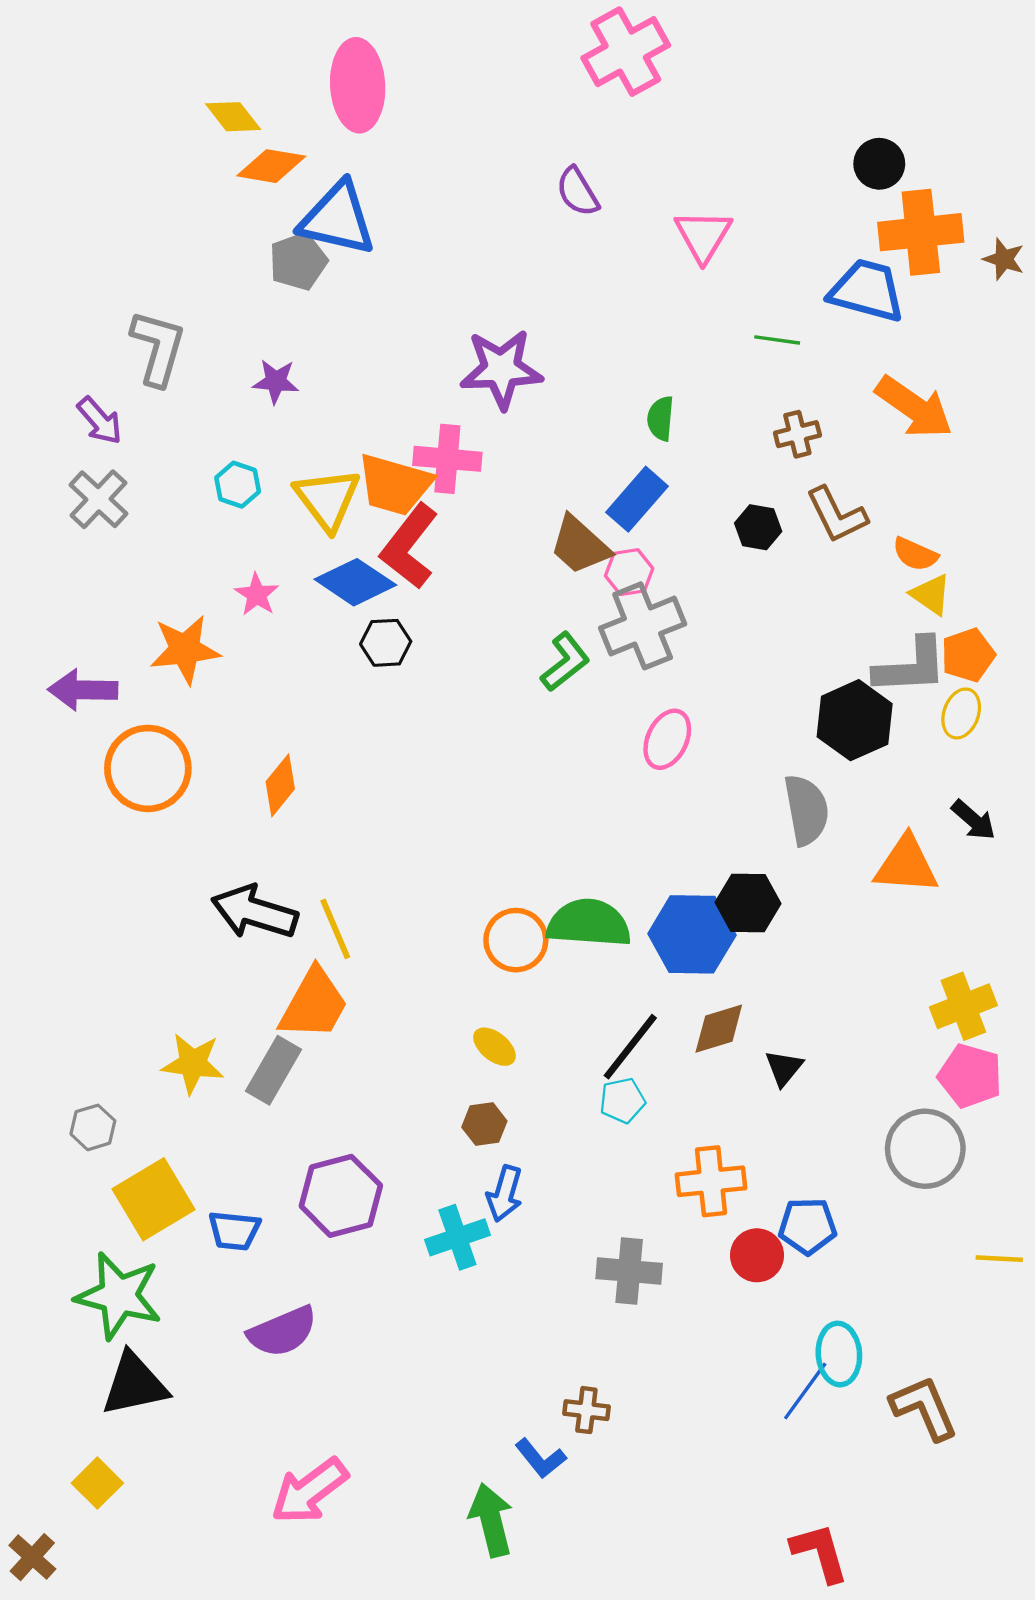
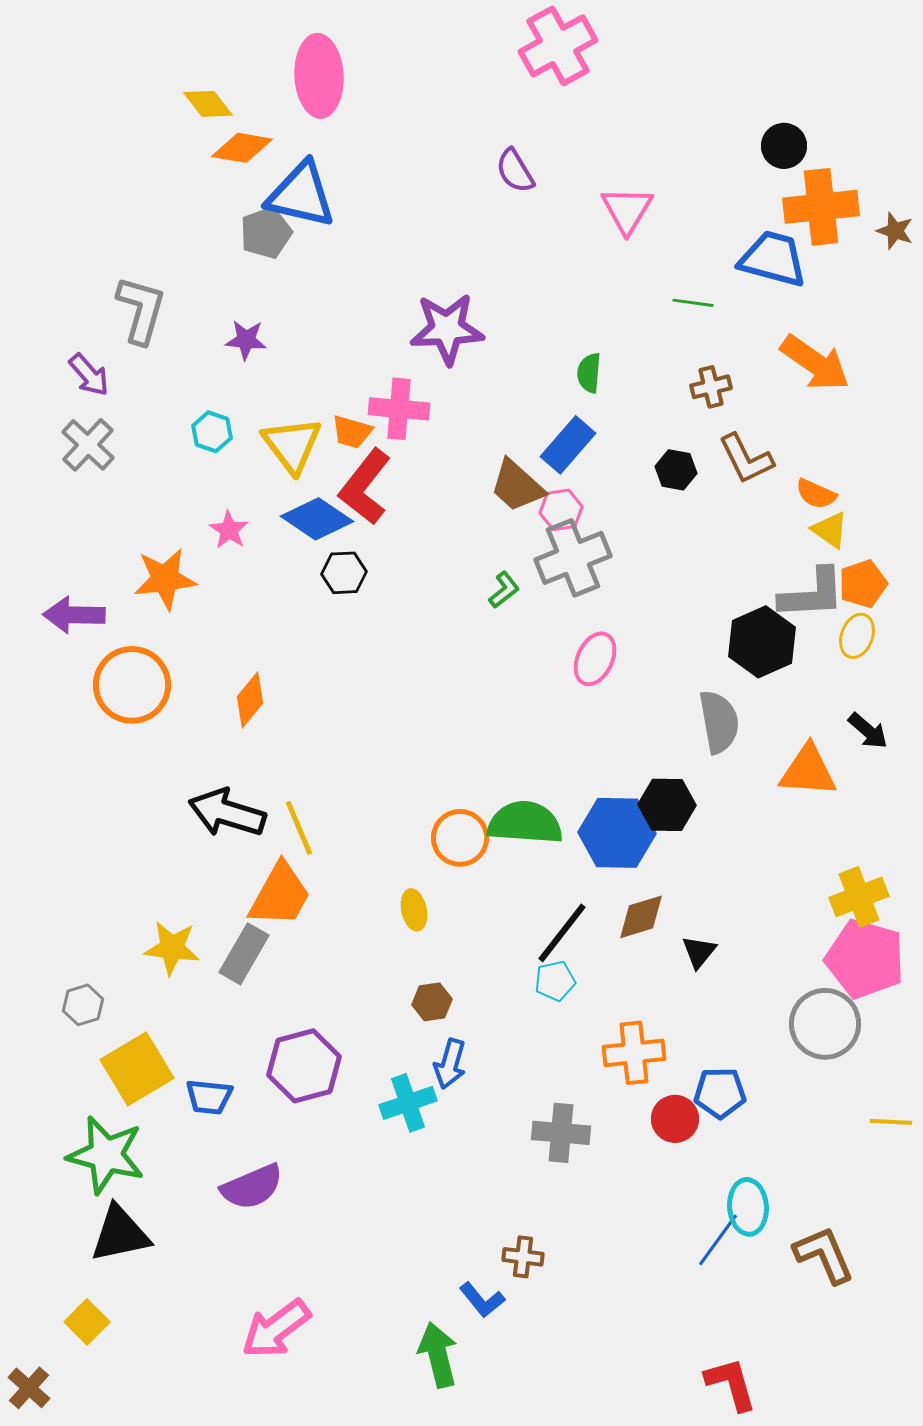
orange trapezoid: (395, 485) -> (352, 432), size x0.6
green L-shape: (565, 662) -> (504, 590), size x0.7
yellow ellipse: (495, 1047) -> (414, 910), moved, turned 39
pink pentagon: (970, 1076) -> (865, 959), size x1.4

